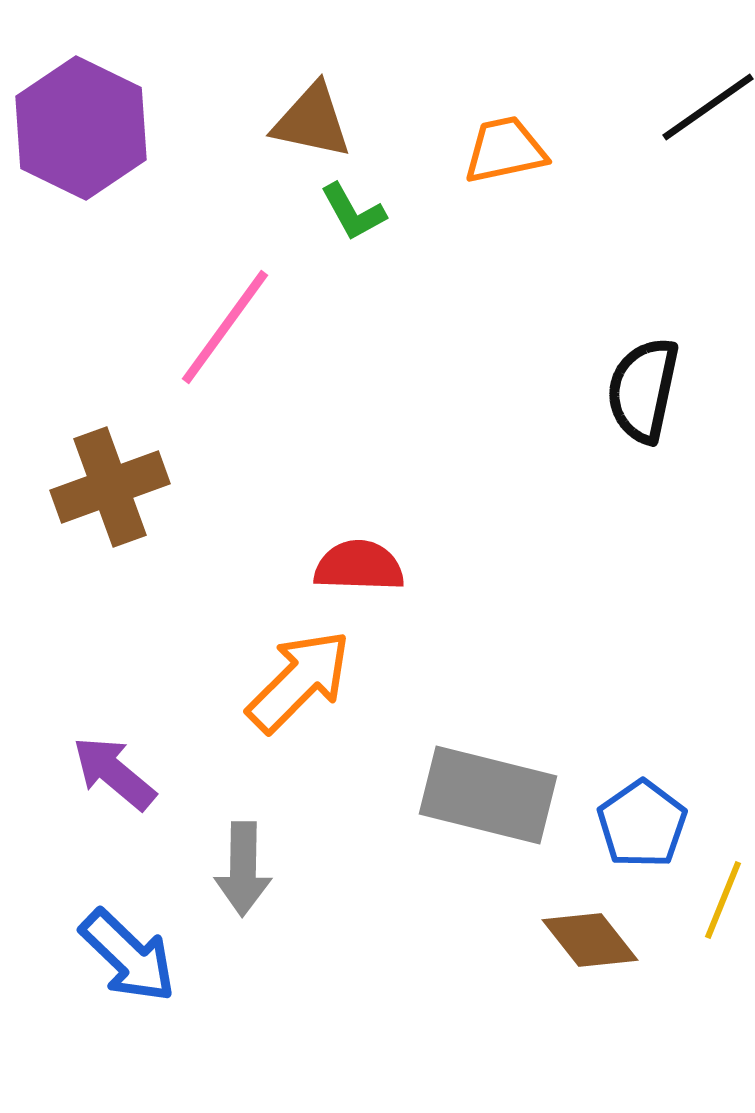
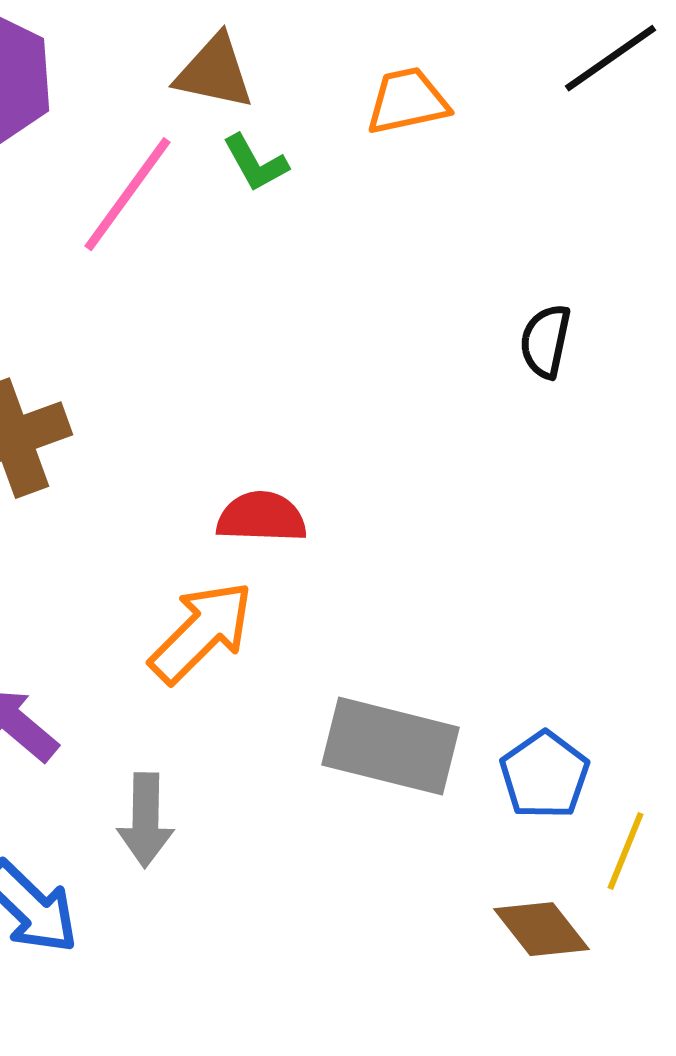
pink line: (225, 327) -> (127, 194), moved
black semicircle: (643, 390) -> (545, 341), size x0.7
brown diamond: (590, 940) -> (541, 929), moved

